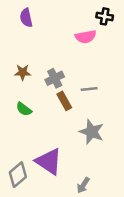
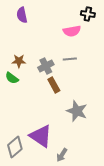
gray line: (89, 89) -> (70, 59), moved
green semicircle: (24, 109) -> (12, 78), moved
gray arrow: (83, 185) -> (62, 155), moved

